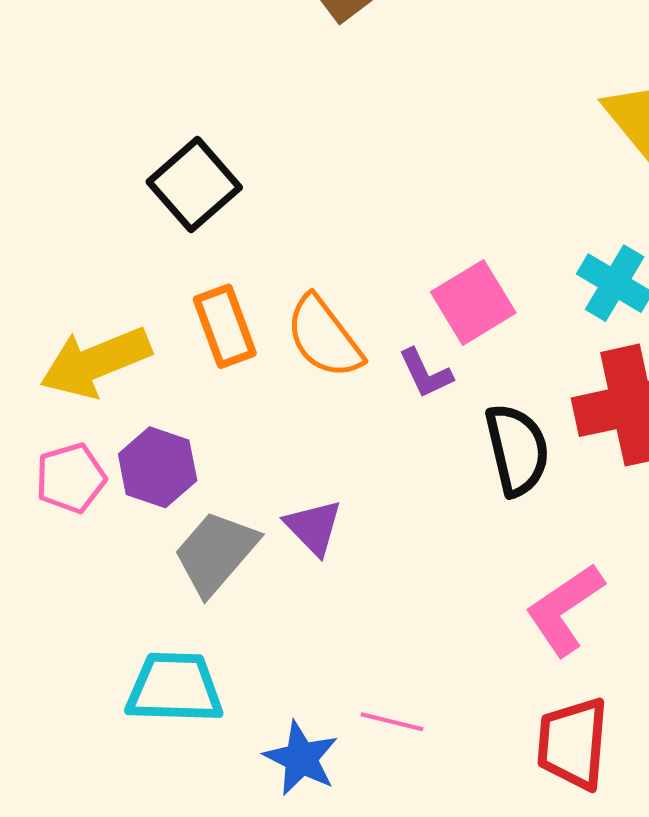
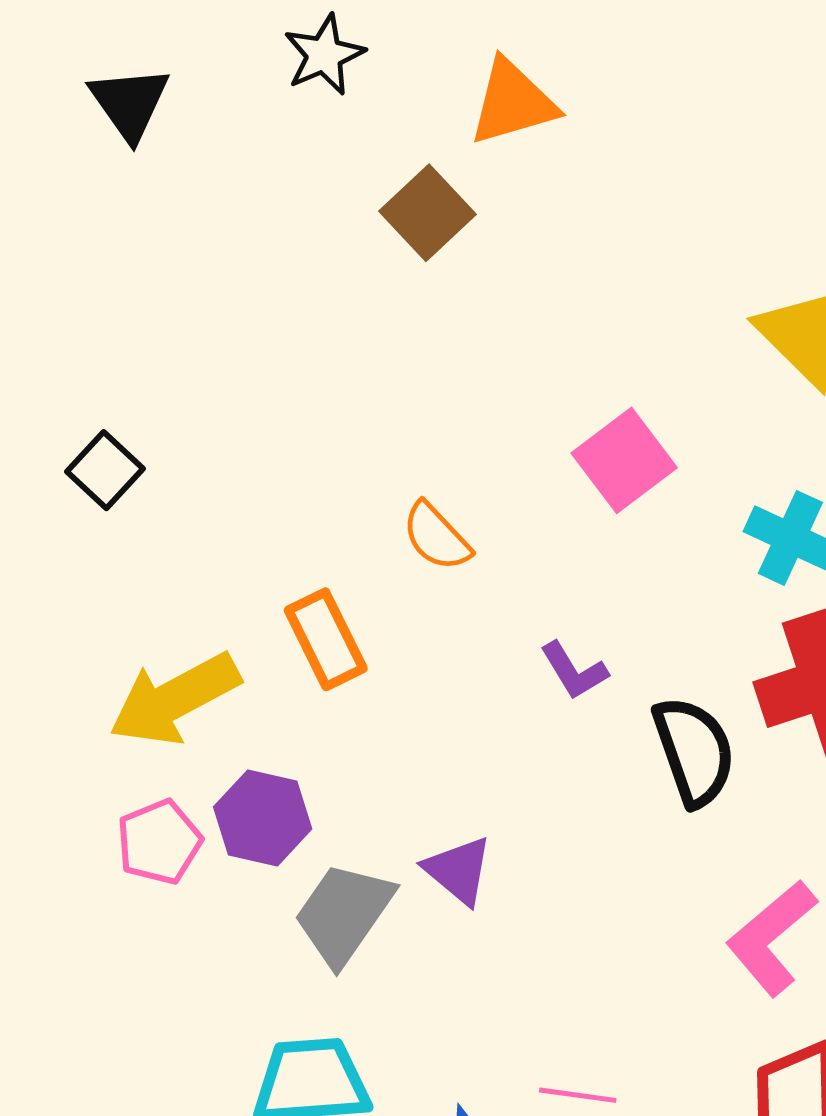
black square: (194, 185) -> (105, 470), moved, size x0.7
pink square: (473, 302) -> (624, 460), moved
orange semicircle: (324, 337) -> (436, 537), moved, size x0.7

